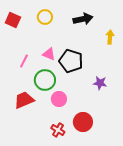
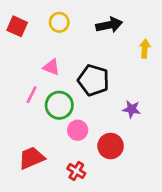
pink triangle: (49, 54) -> (51, 67), moved
pink line: (24, 61) -> (32, 95), moved
red trapezoid: (24, 100) -> (32, 158), moved
red circle: (83, 122) -> (111, 146), moved

